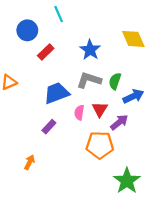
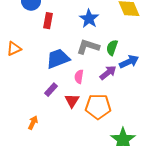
red rectangle: (46, 52) -> (48, 21), turned -35
red triangle: (100, 109) -> (72, 101), moved
purple arrow: (119, 122) -> (108, 73), moved

